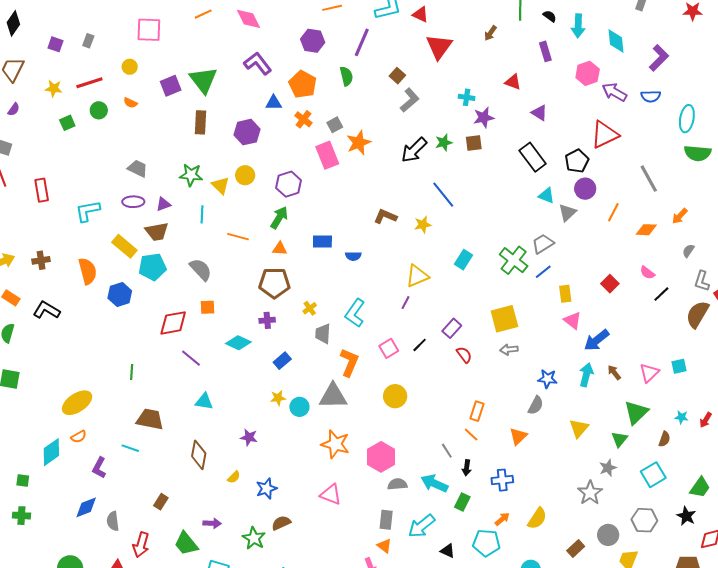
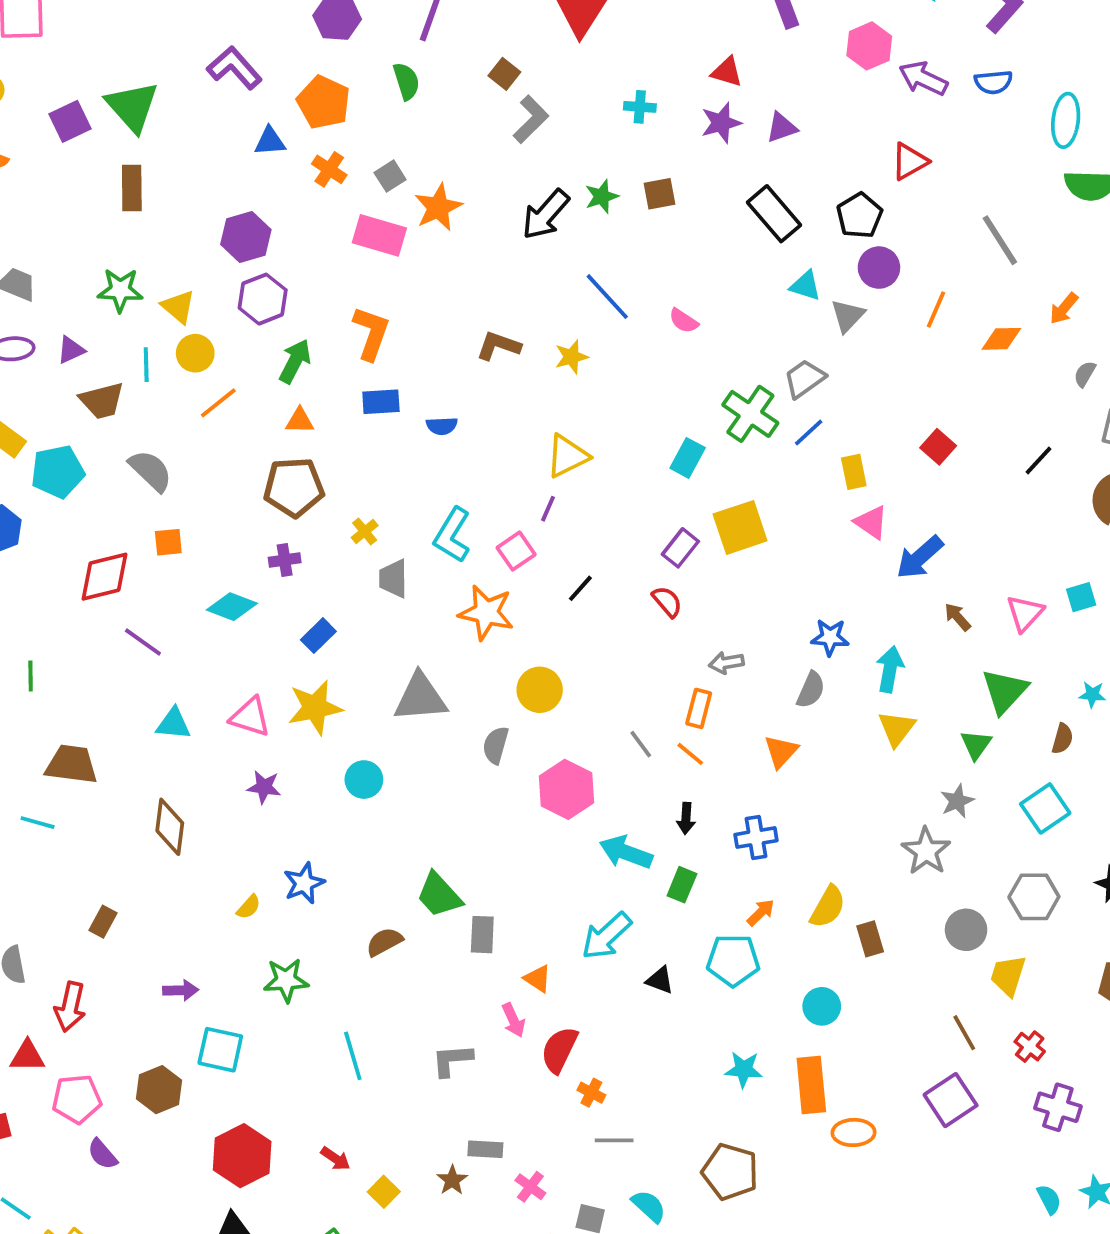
purple triangle: (539, 113) -> (782, 128), turned -48
purple star: (484, 118) -> (721, 123), moved
purple hexagon: (247, 132) -> (246, 237), moved
red triangle: (605, 135) -> (909, 161), size x0.7
pink rectangle: (327, 155) -> (379, 235), turned -48
yellow circle: (245, 175) -> (195, 353), moved
purple hexagon: (289, 184) -> (263, 299), moved
brown trapezoid: (157, 232) -> (102, 401), moved
orange line: (238, 237) -> (218, 403), turned -50
cyan rectangle: (463, 260) -> (688, 458), moved
pink semicircle: (647, 273) -> (684, 321), moved
purple rectangle: (452, 328) -> (680, 548), moved
pink square: (389, 348) -> (516, 551), moved
gray arrow: (509, 350) -> (726, 663), moved
orange L-shape: (349, 362) -> (371, 333), moved
cyan arrow: (586, 375) -> (890, 669), moved
yellow star: (278, 398) -> (315, 708), size x1.8
cyan circle: (299, 407) -> (364, 780), moved
orange star: (335, 444) -> (486, 613), moved
gray line: (447, 451) -> (641, 744), moved
pink hexagon: (381, 457) -> (566, 789), moved
yellow semicircle: (234, 477) -> (249, 907), moved
gray semicircle: (397, 484) -> (496, 745), moved, turned -66
pink triangle: (331, 494) -> (250, 717), moved
gray rectangle: (386, 520) -> (482, 935), moved
purple arrow: (212, 523) -> (181, 990), moved
brown semicircle: (281, 523) -> (384, 942), moved
green star: (254, 538) -> (286, 980), turned -30
green trapezoid: (186, 544) -> (439, 895), moved
brown rectangle: (576, 549) -> (870, 939), moved, turned -60

